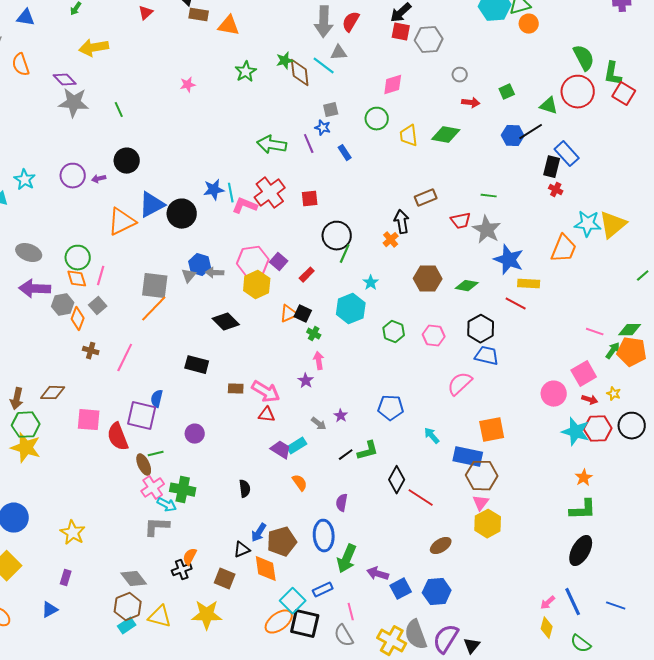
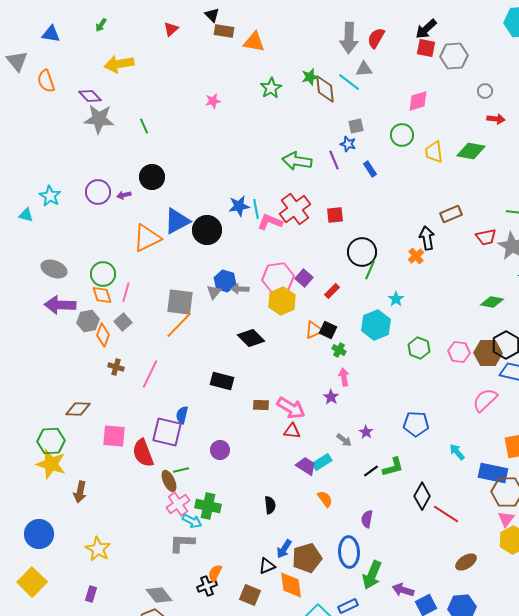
brown hexagon: (428, 279) -> (488, 353), moved
brown arrow: (17, 399) -> (80, 492), moved

